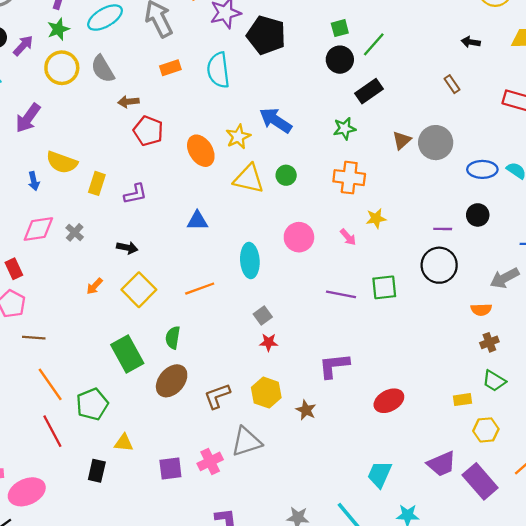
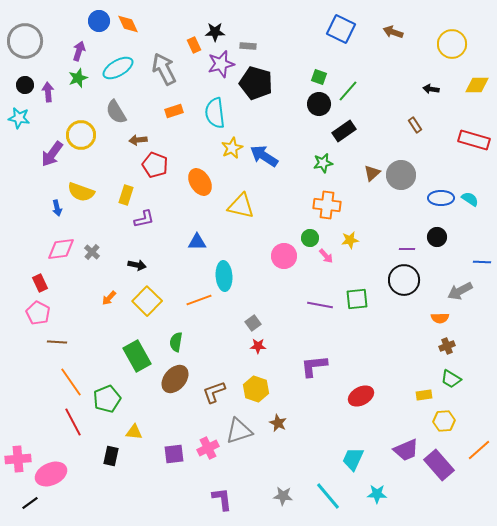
green square: (340, 28) -> (319, 77), turned 35
purple arrow: (23, 46) -> (48, 92), turned -48
yellow circle: (62, 68) -> (81, 135), moved
yellow star: (238, 137) -> (232, 148), moved
green circle: (286, 175) -> (310, 238), moved
yellow rectangle: (97, 183) -> (126, 195), moved
cyan ellipse: (250, 261) -> (224, 276), moved
brown star: (306, 410) -> (278, 423), moved

